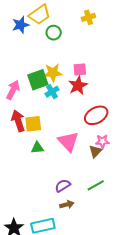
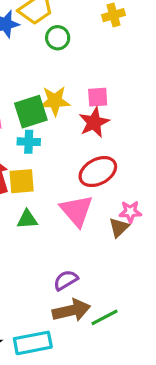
cyan cross: (52, 92) -> (29, 142), moved, turned 32
red ellipse: (96, 115) -> (98, 172), moved
green line: (96, 185) -> (105, 317), moved
brown arrow: (67, 205) -> (71, 310), size x1.6

